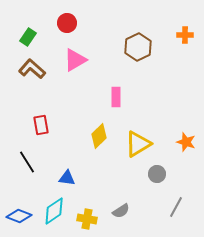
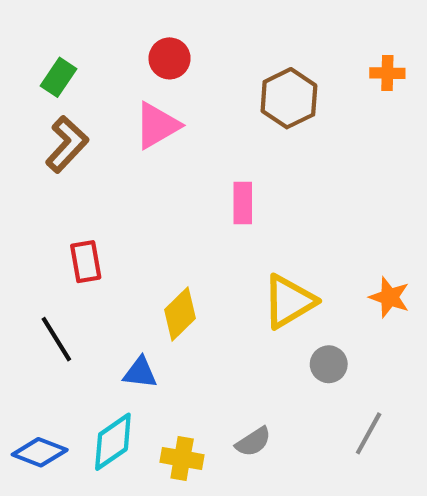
red circle: (67, 23) -> (170, 58), moved
brown L-shape: (32, 69) -> (67, 144), turned 92
yellow diamond: (99, 136) -> (180, 314), moved

